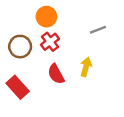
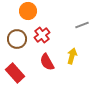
orange circle: (46, 17) -> (28, 11), moved

